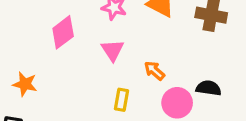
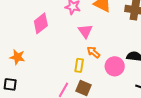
pink triangle: (113, 50) -> (85, 31), moved
orange arrow: (154, 71) -> (93, 52), moved

